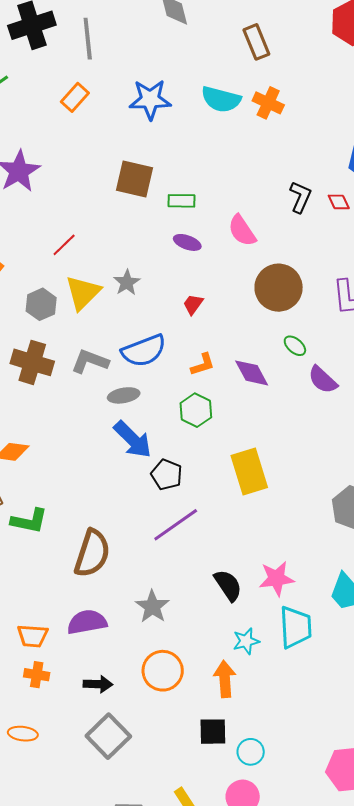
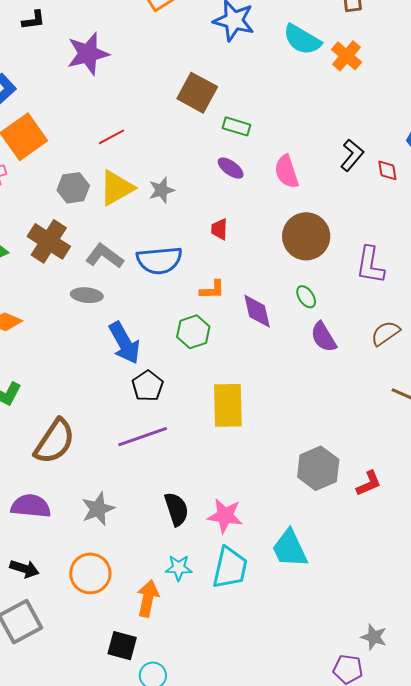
red trapezoid: (193, 304) -> (219, 229), turned -50
gray ellipse: (124, 395) -> (87, 295), moved

